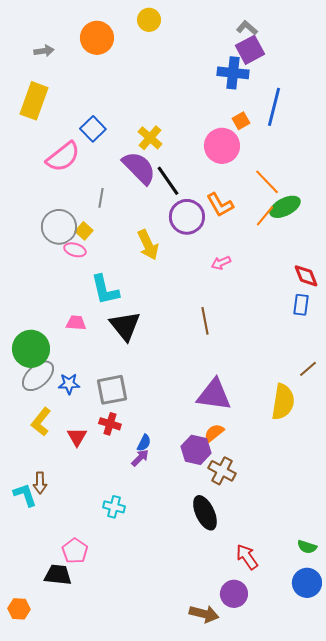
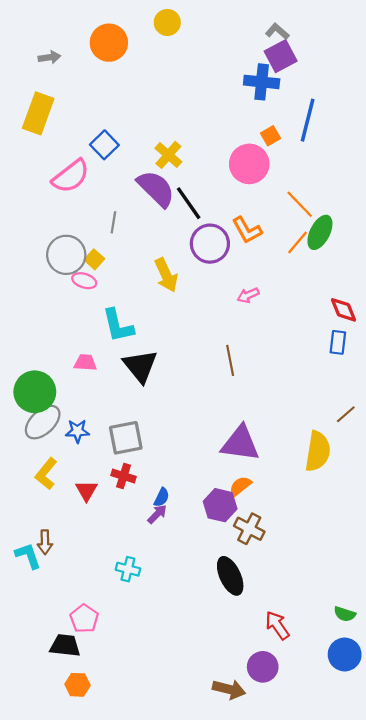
green ellipse: (285, 207) -> (320, 232), turned -36
orange hexagon: (19, 609) -> (77, 685), moved

